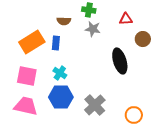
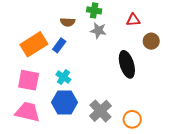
blue rectangle: (56, 43) -> (59, 45), turned 32
orange circle: (134, 115) -> (132, 119), moved

